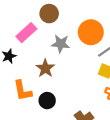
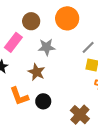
orange circle: (91, 32) -> (67, 18), moved

